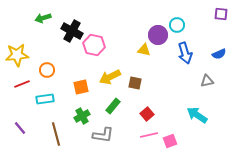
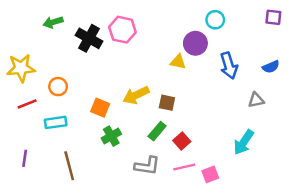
cyan circle: (177, 25) -> (215, 20), moved
pink hexagon: (94, 45) -> (122, 30), moved
orange square: (81, 87) -> (100, 108), turned 35
green rectangle: (113, 106) -> (157, 131), moved
cyan arrow: (197, 115) -> (244, 142), turned -90
green cross: (82, 116) -> (111, 136), moved
purple line: (20, 128) -> (25, 158), turned 48
gray L-shape: (103, 135) -> (147, 166), moved

